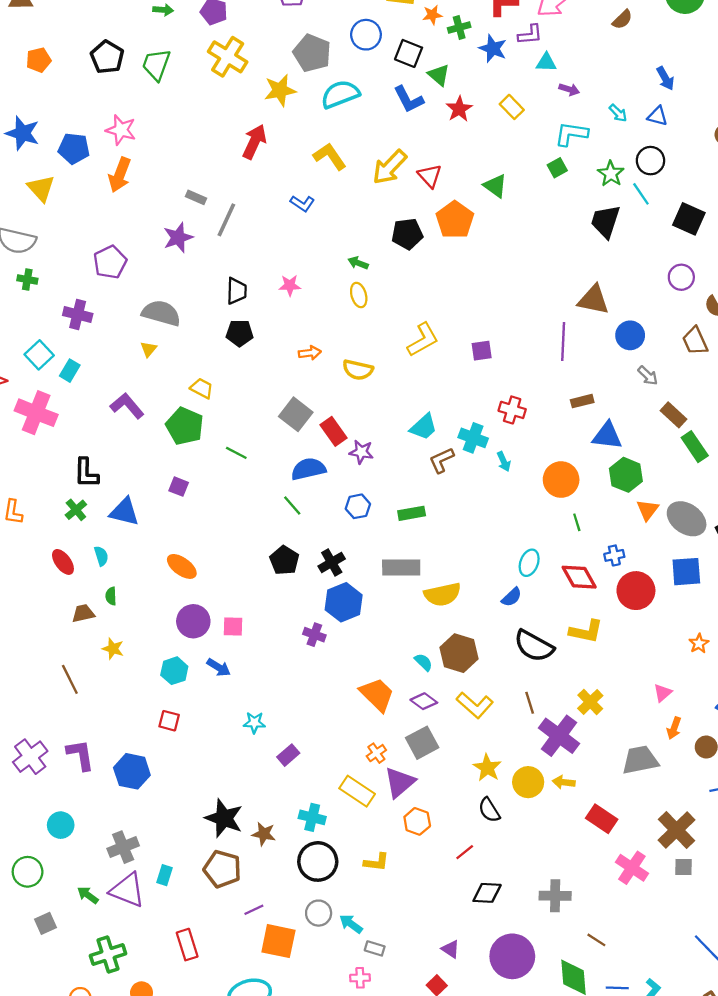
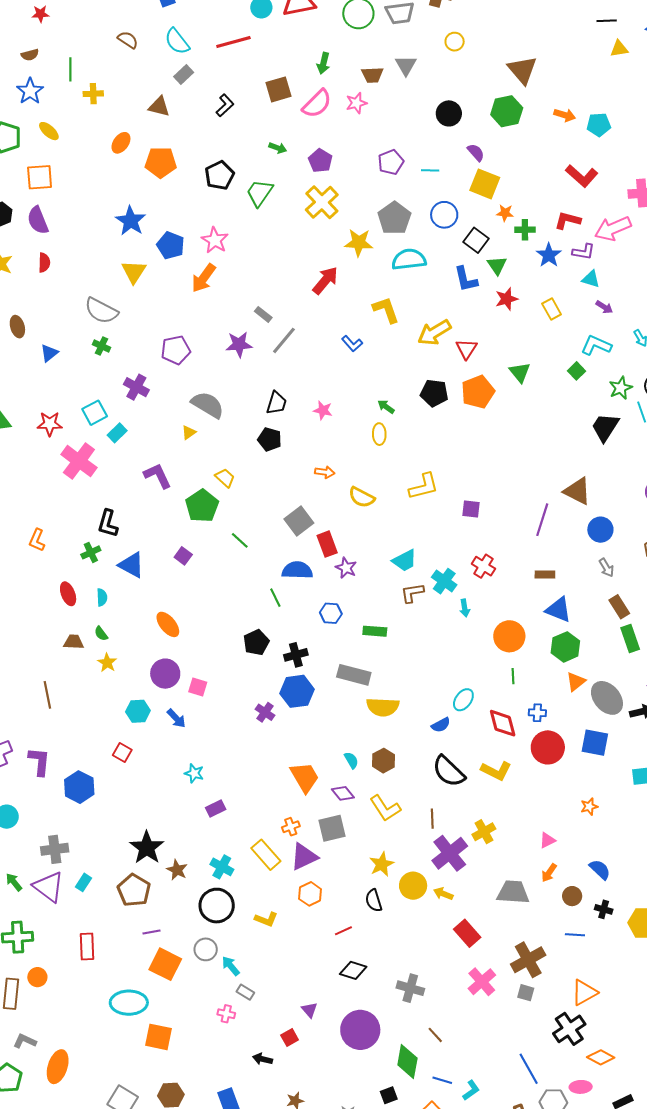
orange pentagon: (39, 60) -> (161, 162), size x1.4
green square: (557, 168) -> (577, 371), turned -30
green semicircle: (111, 596) -> (101, 634), turned -49
yellow star: (113, 649) -> (107, 663), moved
brown hexagon: (459, 653) -> (384, 761), size x0.7

